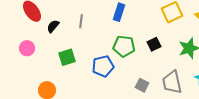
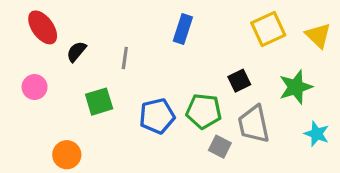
gray line: (81, 21) -> (125, 58), moved
green pentagon: (124, 46) -> (204, 111), moved
gray trapezoid: (172, 82) -> (254, 124), moved

